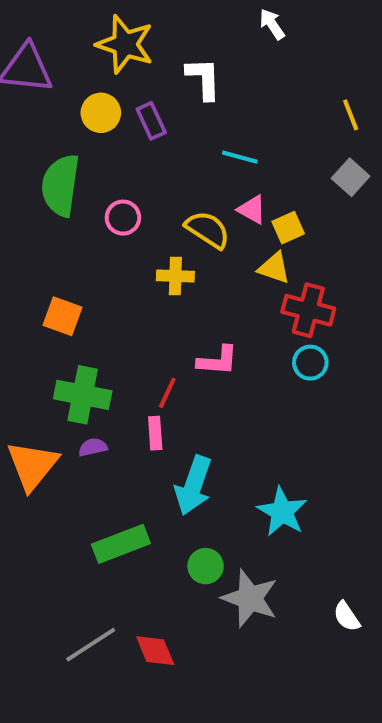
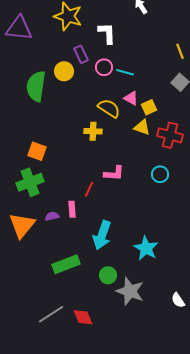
yellow circle: (101, 113) -> (64, 71), moved
pink circle: (123, 218) -> (104, 67), moved
red cross: (308, 310) -> (170, 135), moved
green cross: (83, 395) -> (30, 182), moved, turned -32
pink rectangle: (155, 433) -> (72, 209), moved

